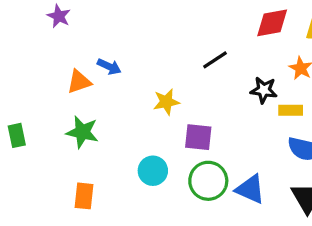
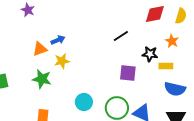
blue arrow: (109, 67) -> (58, 40), turned -48
yellow star: (166, 102) -> (62, 61), moved
purple square: (198, 137) -> (128, 73), moved

